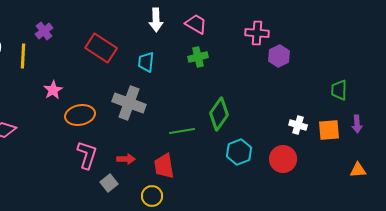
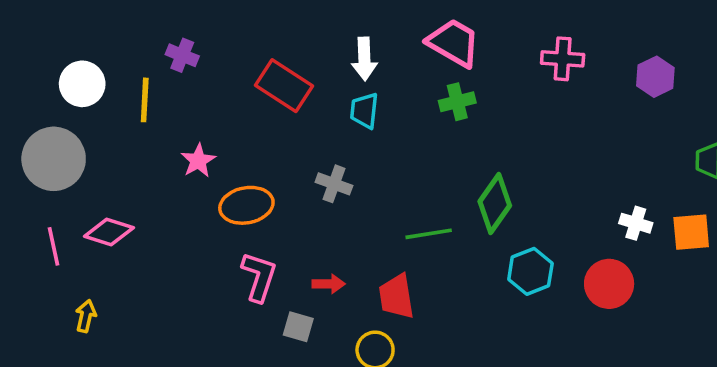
white arrow: (156, 20) -> (364, 59), moved
pink trapezoid: (196, 24) -> (454, 43), size x1.4
purple cross: (44, 31) -> (182, 55), turned -30
purple hexagon: (279, 56) -> (655, 77), moved
gray cross: (129, 103) -> (334, 184), size x0.6
gray square: (109, 183) -> (298, 327), turned -36

